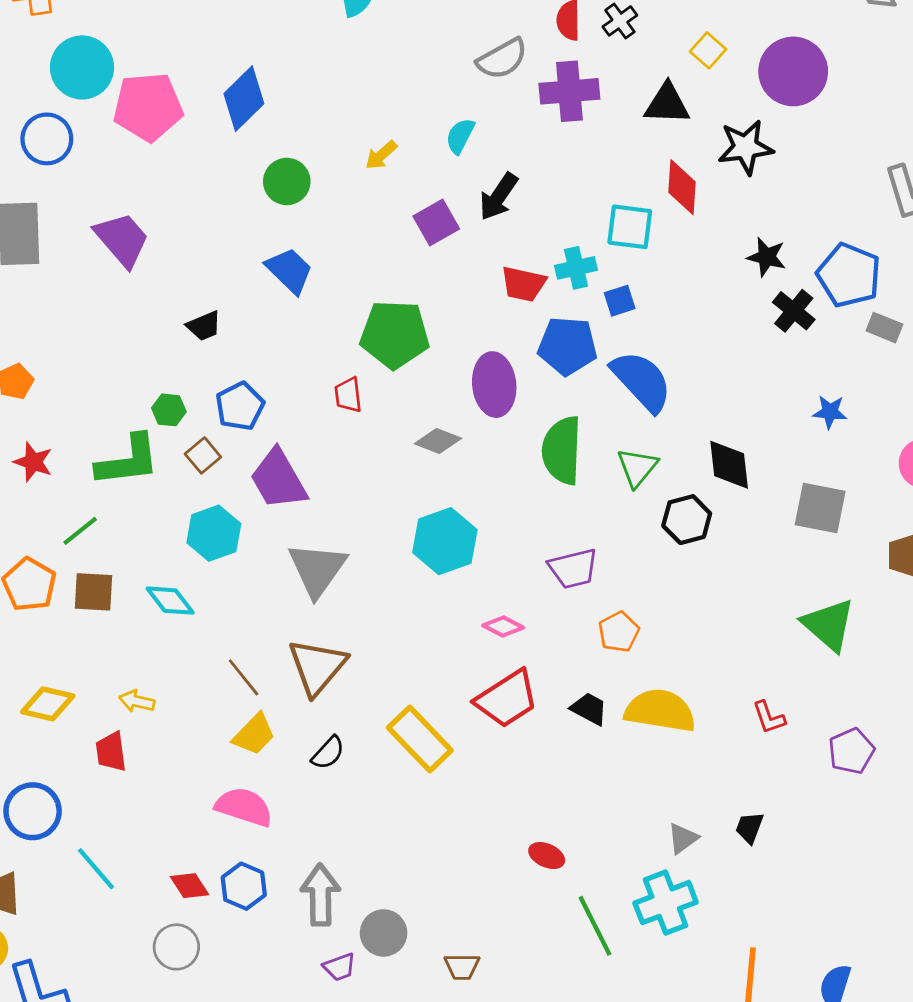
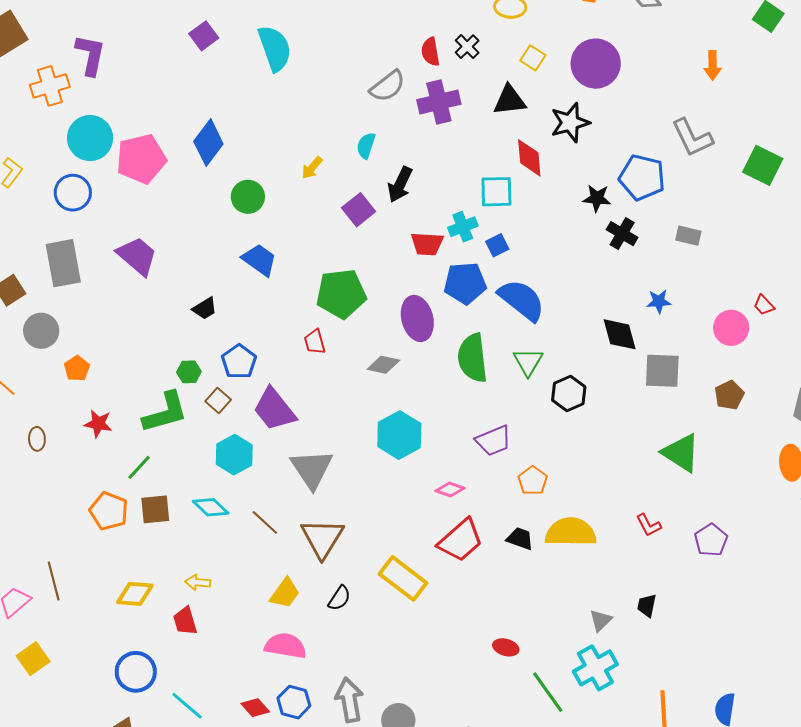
blue pentagon: (849, 275) -> (642, 177), moved
black diamond: (729, 465) -> (620, 334), moved
brown line: (244, 677) -> (265, 522), moved

